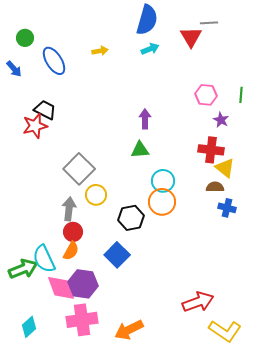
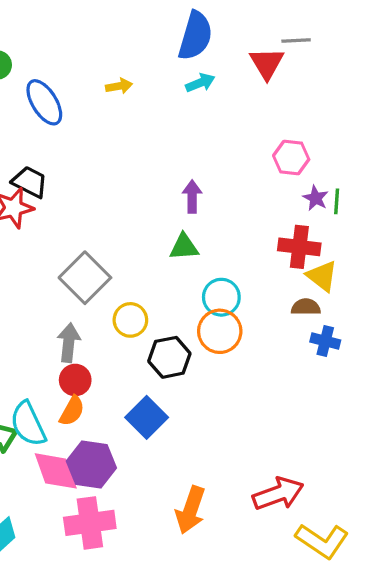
green line: (241, 95) -> (337, 201), moved
yellow circle: (96, 195) -> (130, 320), moved
orange arrow: (129, 330) -> (190, 510), moved, turned -44

